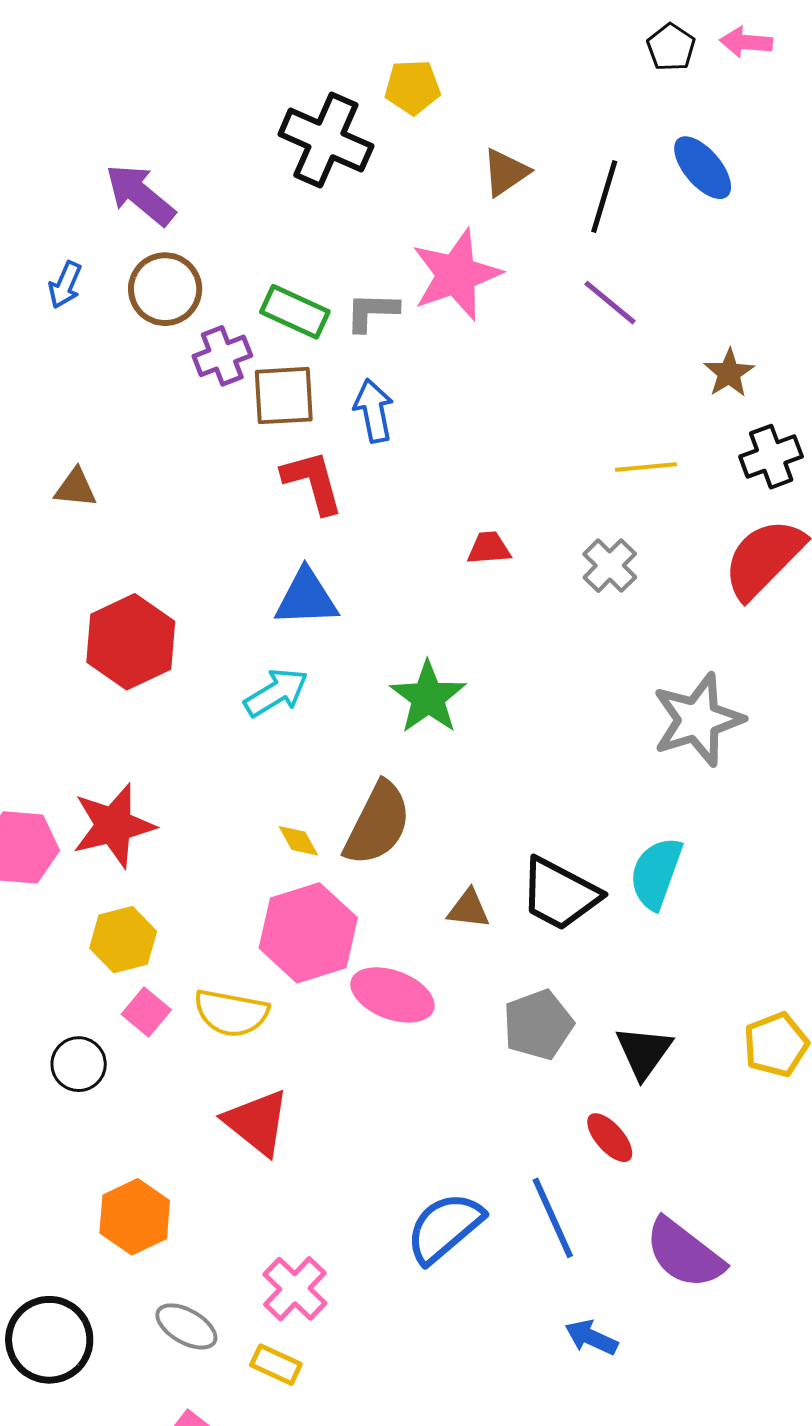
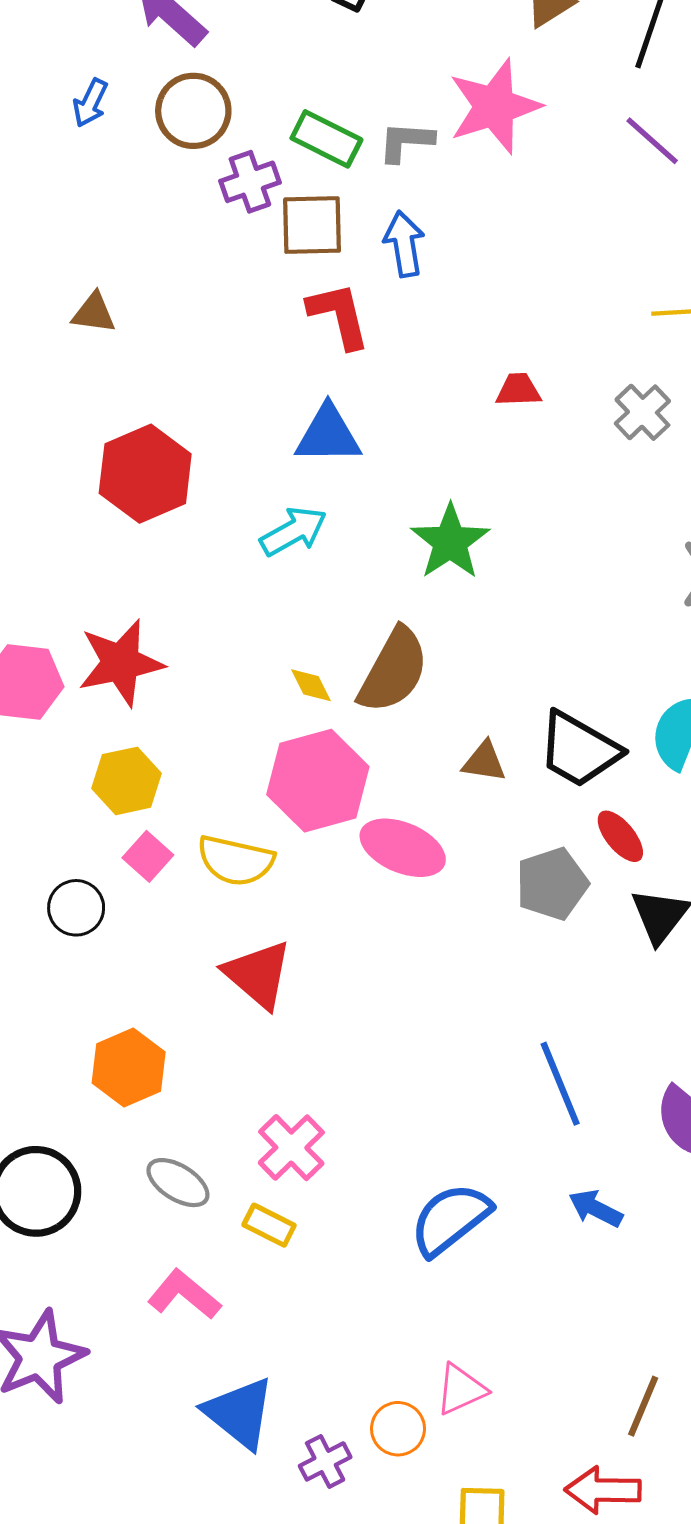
red ellipse: (610, 1138) -> (620, 836), moved
blue semicircle: (445, 1228) -> (450, 1219), moved

